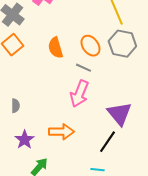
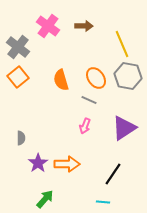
pink arrow: (79, 94) -> (85, 126), size x0.6
purple triangle: (119, 114) -> (124, 128), moved, turned 36
purple star: (24, 140) -> (38, 163), moved

